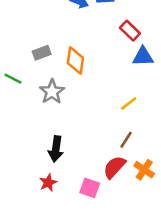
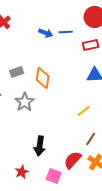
red rectangle: (130, 31) -> (91, 45), moved, turned -56
brown line: (126, 140) -> (91, 139), moved
black arrow: (56, 149) -> (40, 146), moved

